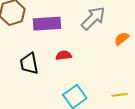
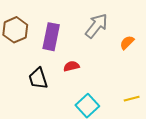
purple rectangle: (47, 24) -> (51, 37), turned -68

